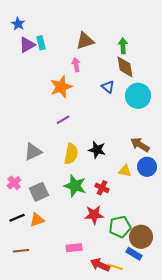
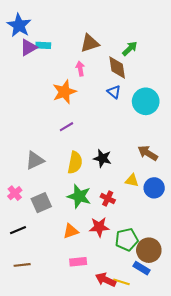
blue star: (18, 24) -> (19, 25), size x1.6
cyan rectangle: (41, 43) -> (43, 45), turned -72
green arrow: (123, 46) -> (130, 49), turned 49
brown diamond: (125, 67) -> (117, 68), moved
blue circle: (147, 167) -> (154, 188), moved
orange triangle: (37, 220) -> (71, 231), moved

